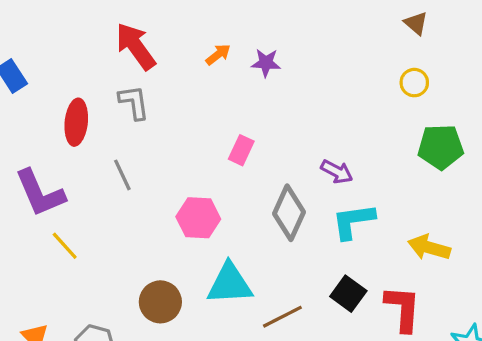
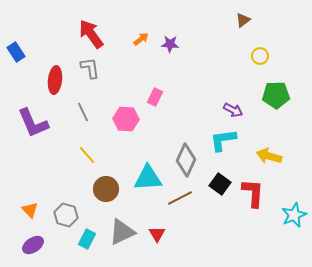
brown triangle: (416, 23) -> (243, 20), moved, turned 42
purple arrow: (337, 172) -> (233, 110), moved
gray diamond: (289, 213) -> (186, 160), moved
pink hexagon: (198, 218) -> (126, 119), moved
yellow line: (65, 246) -> (87, 155), moved

